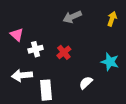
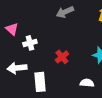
red cross: (64, 52) -> (62, 57), moved
white semicircle: (86, 83) -> (87, 83), moved, turned 48

